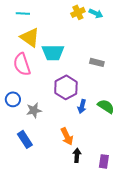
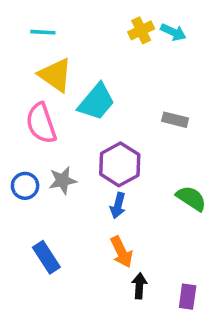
cyan trapezoid: (53, 52) -> (96, 102), turned -50
blue arrow: (82, 106) -> (118, 205), moved
gray star: (34, 110) -> (63, 180), moved

